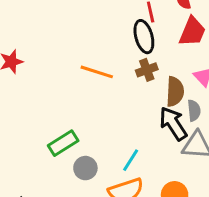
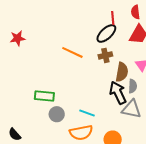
black ellipse: (144, 37) -> (106, 33), turned 55
green rectangle: (63, 143) -> (44, 96), turned 30
cyan line: (131, 160) -> (87, 113), turned 70

